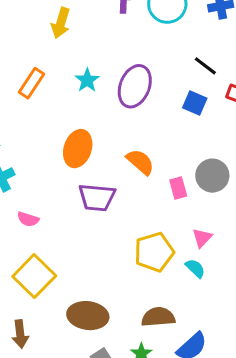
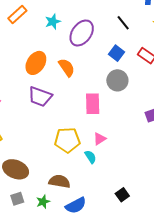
black line: (205, 66) -> (123, 23), moved
orange semicircle: (140, 162) -> (67, 67), moved
gray circle: (212, 176) -> (117, 80), moved
pink rectangle: (178, 188) -> (93, 104), size x1.5

